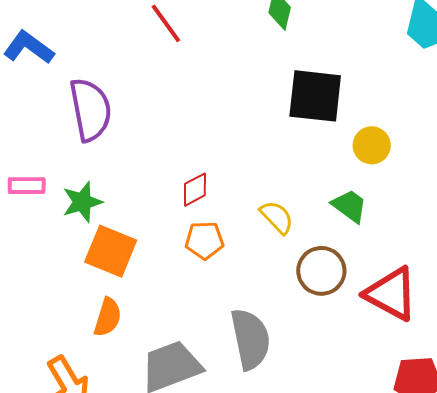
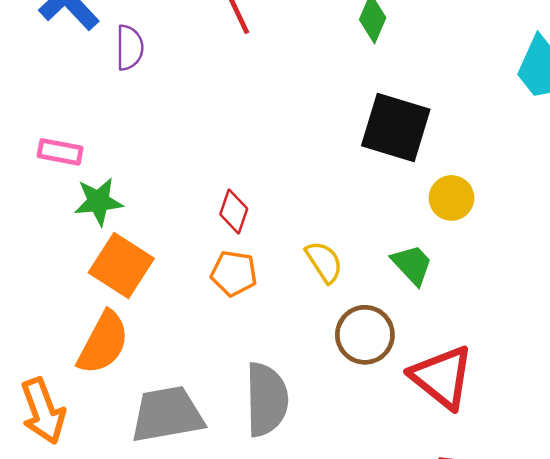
purple semicircle: (90, 110) -> (130, 48), moved, size x0.6
pink rectangle: (27, 186) -> (60, 152), moved
red diamond: (195, 190) -> (234, 212), turned -54
orange semicircle: (108, 317) -> (103, 343), size x1.4

